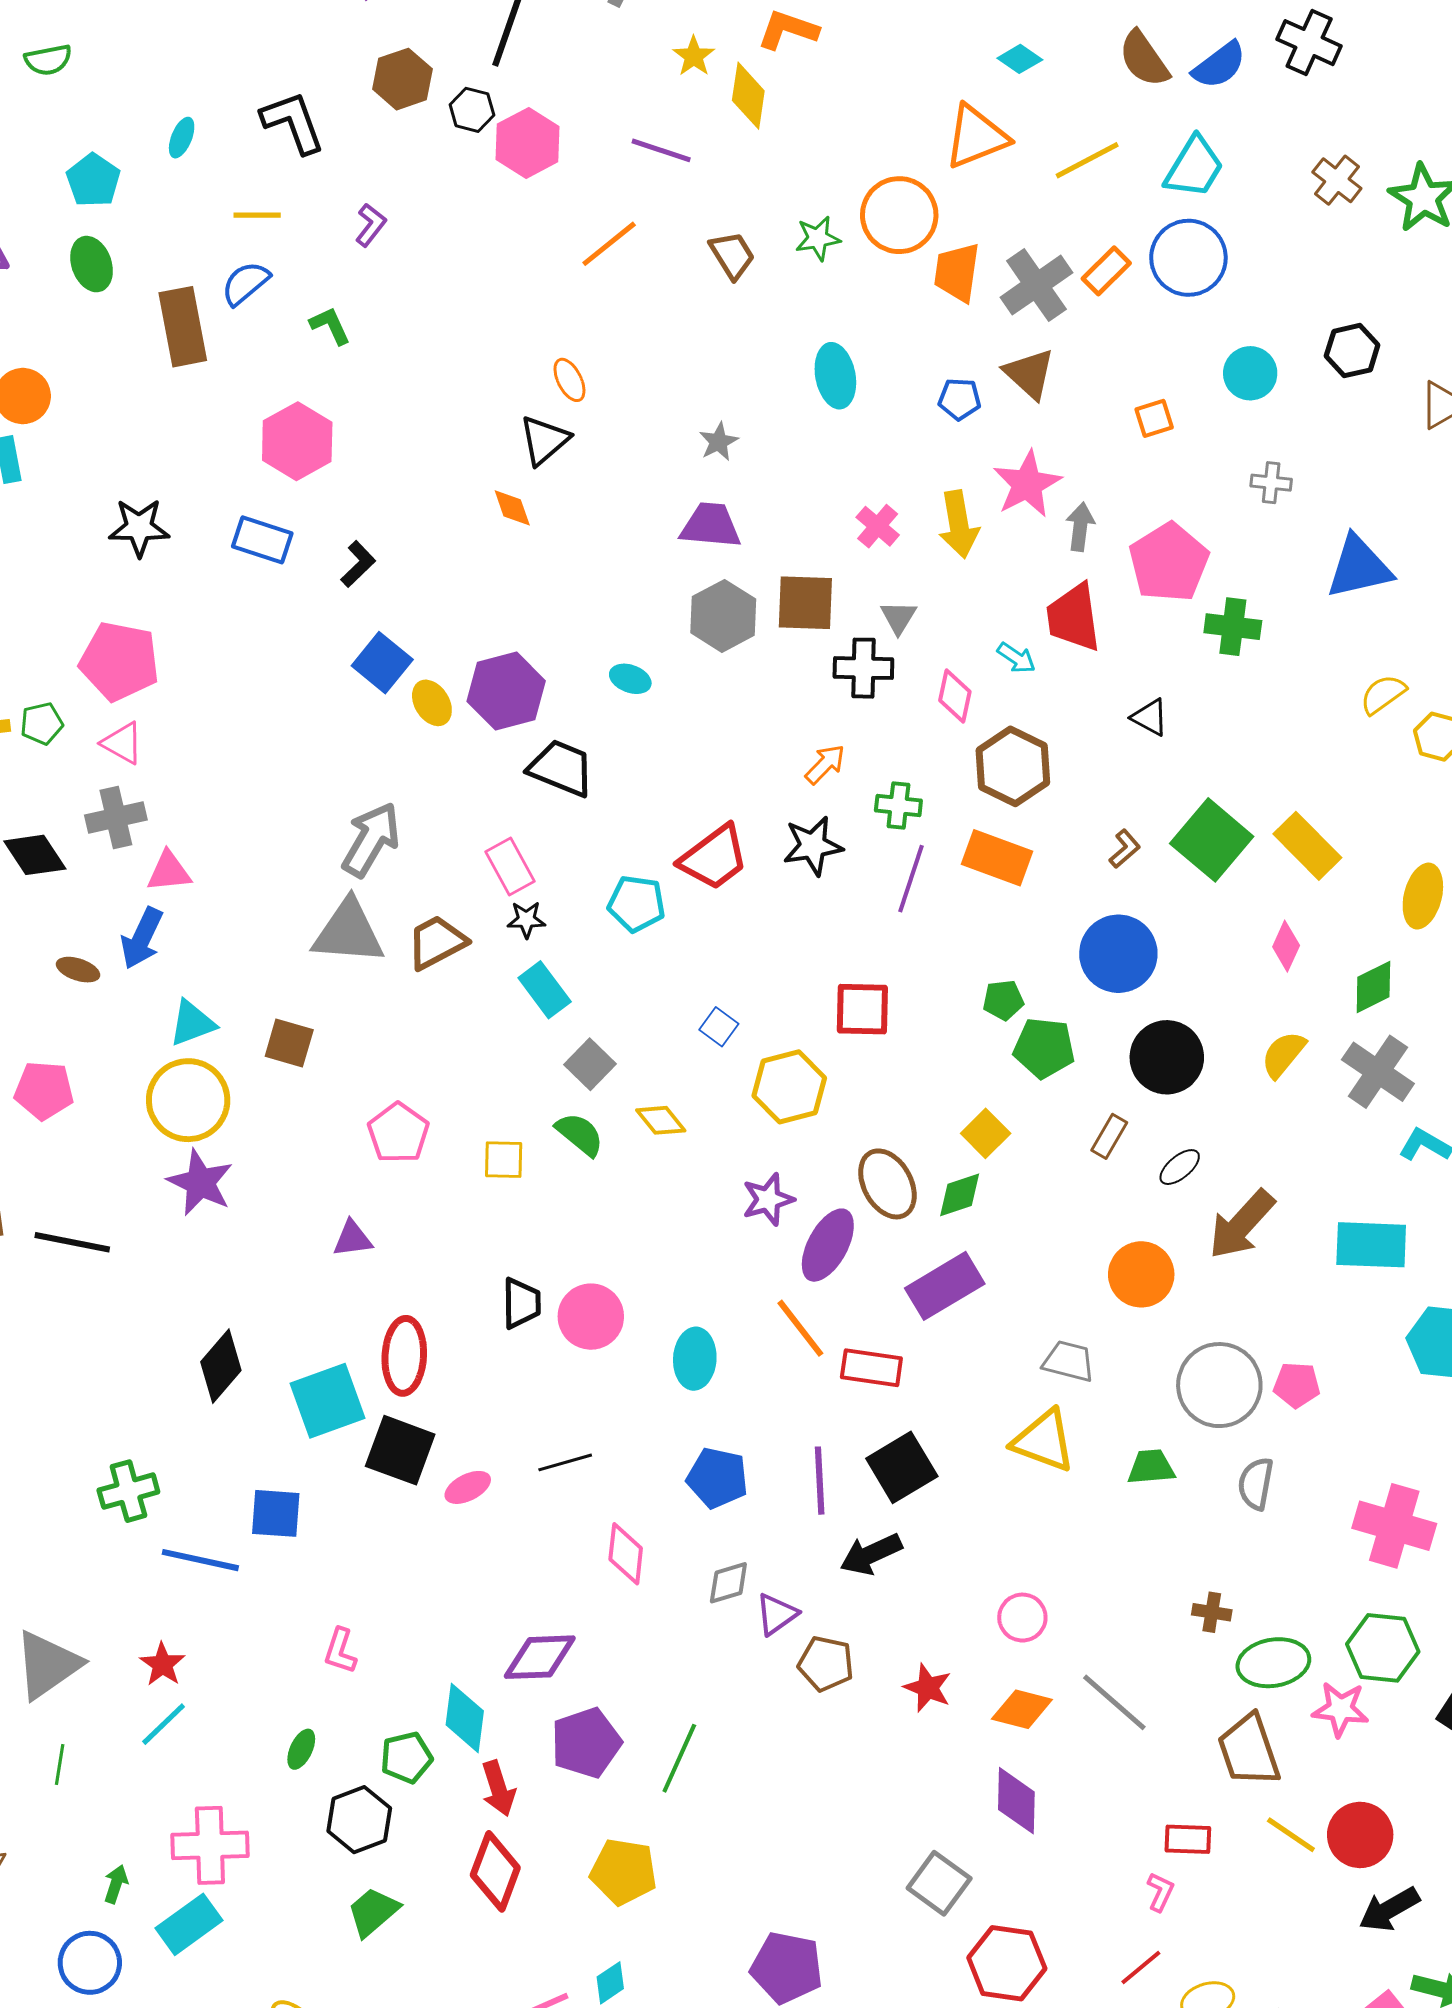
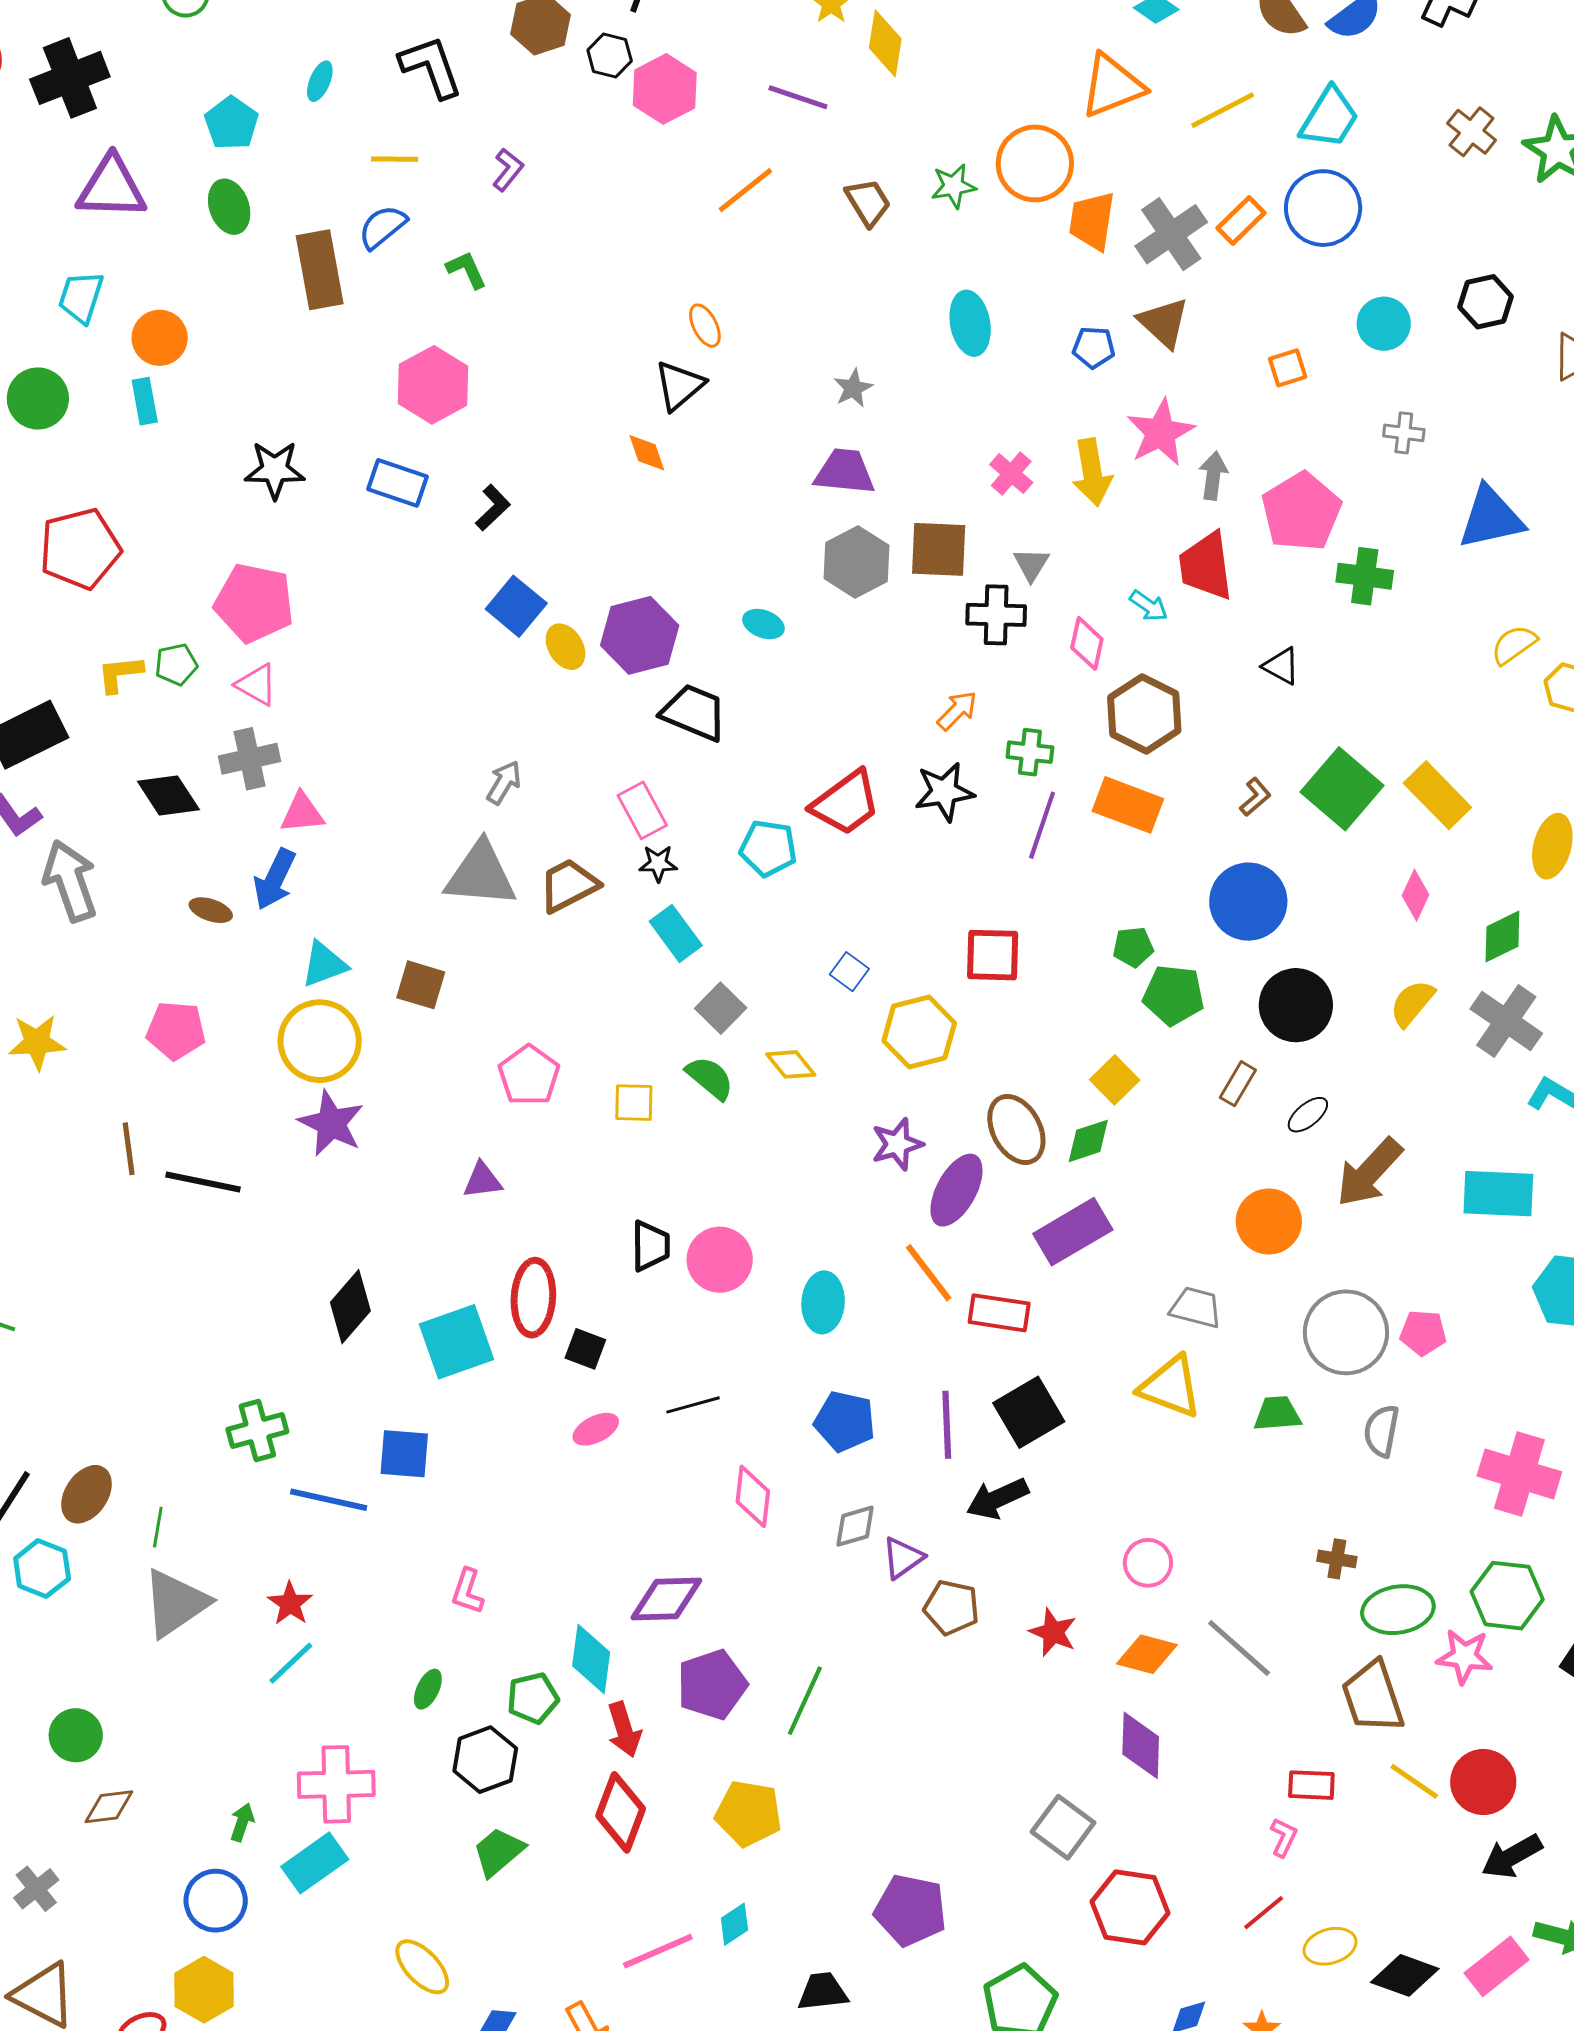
gray arrow: (371, 840) -> (504, 783), size x0.6
black square: (400, 1450) -> (585, 1349), moved, size x0.6
green line: (60, 1764) -> (158, 1527), moved

